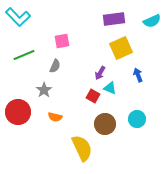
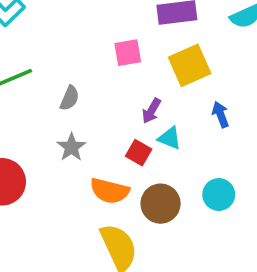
pink square: (62, 41) -> (128, 53), moved
gray star: (44, 90) -> (71, 147), moved
orange semicircle: (55, 117) -> (110, 191), moved, size x1.5

